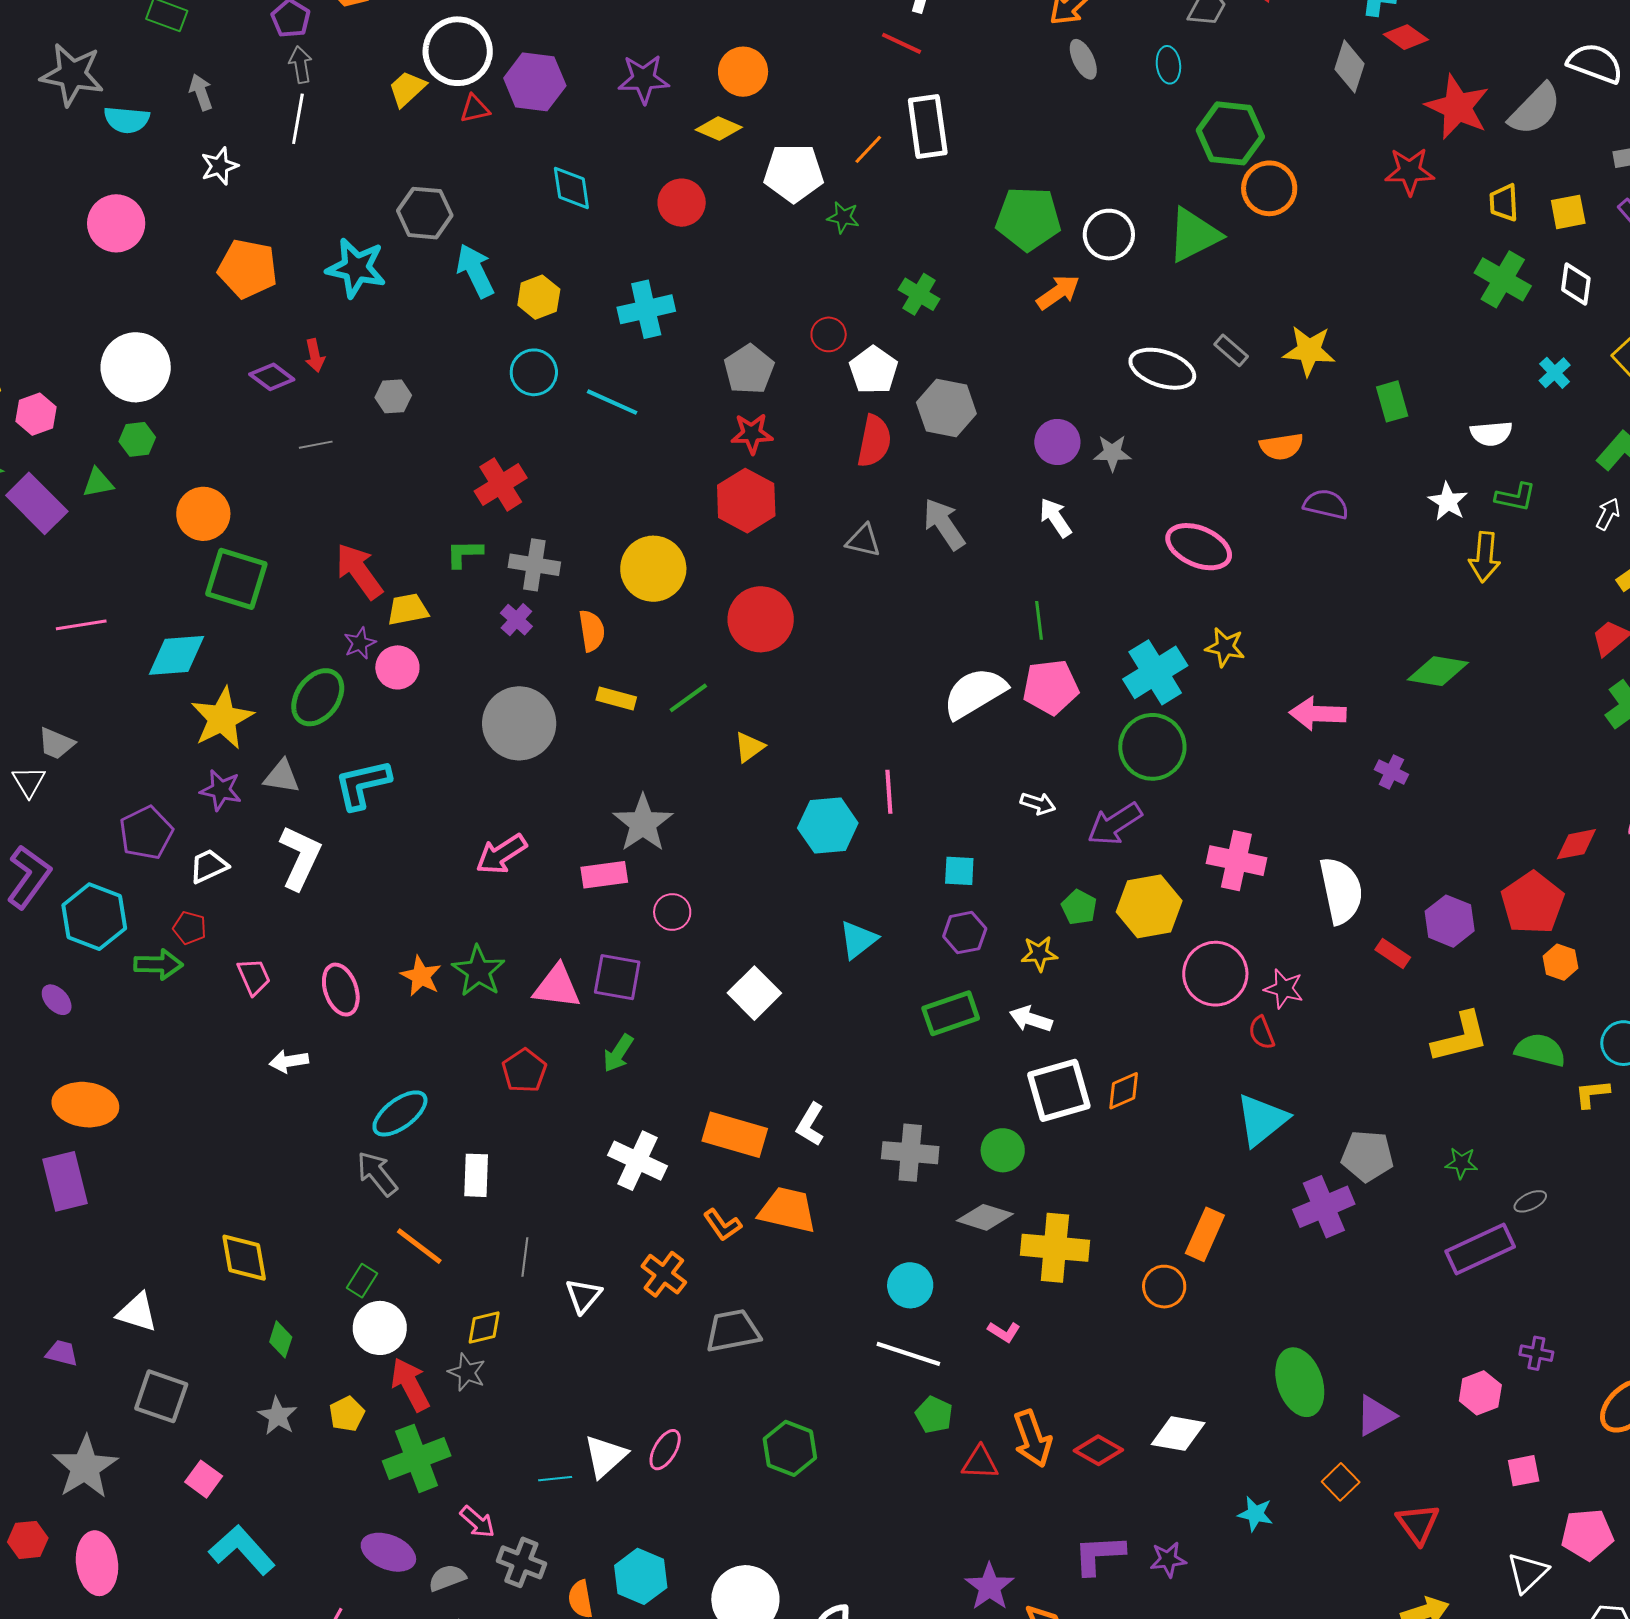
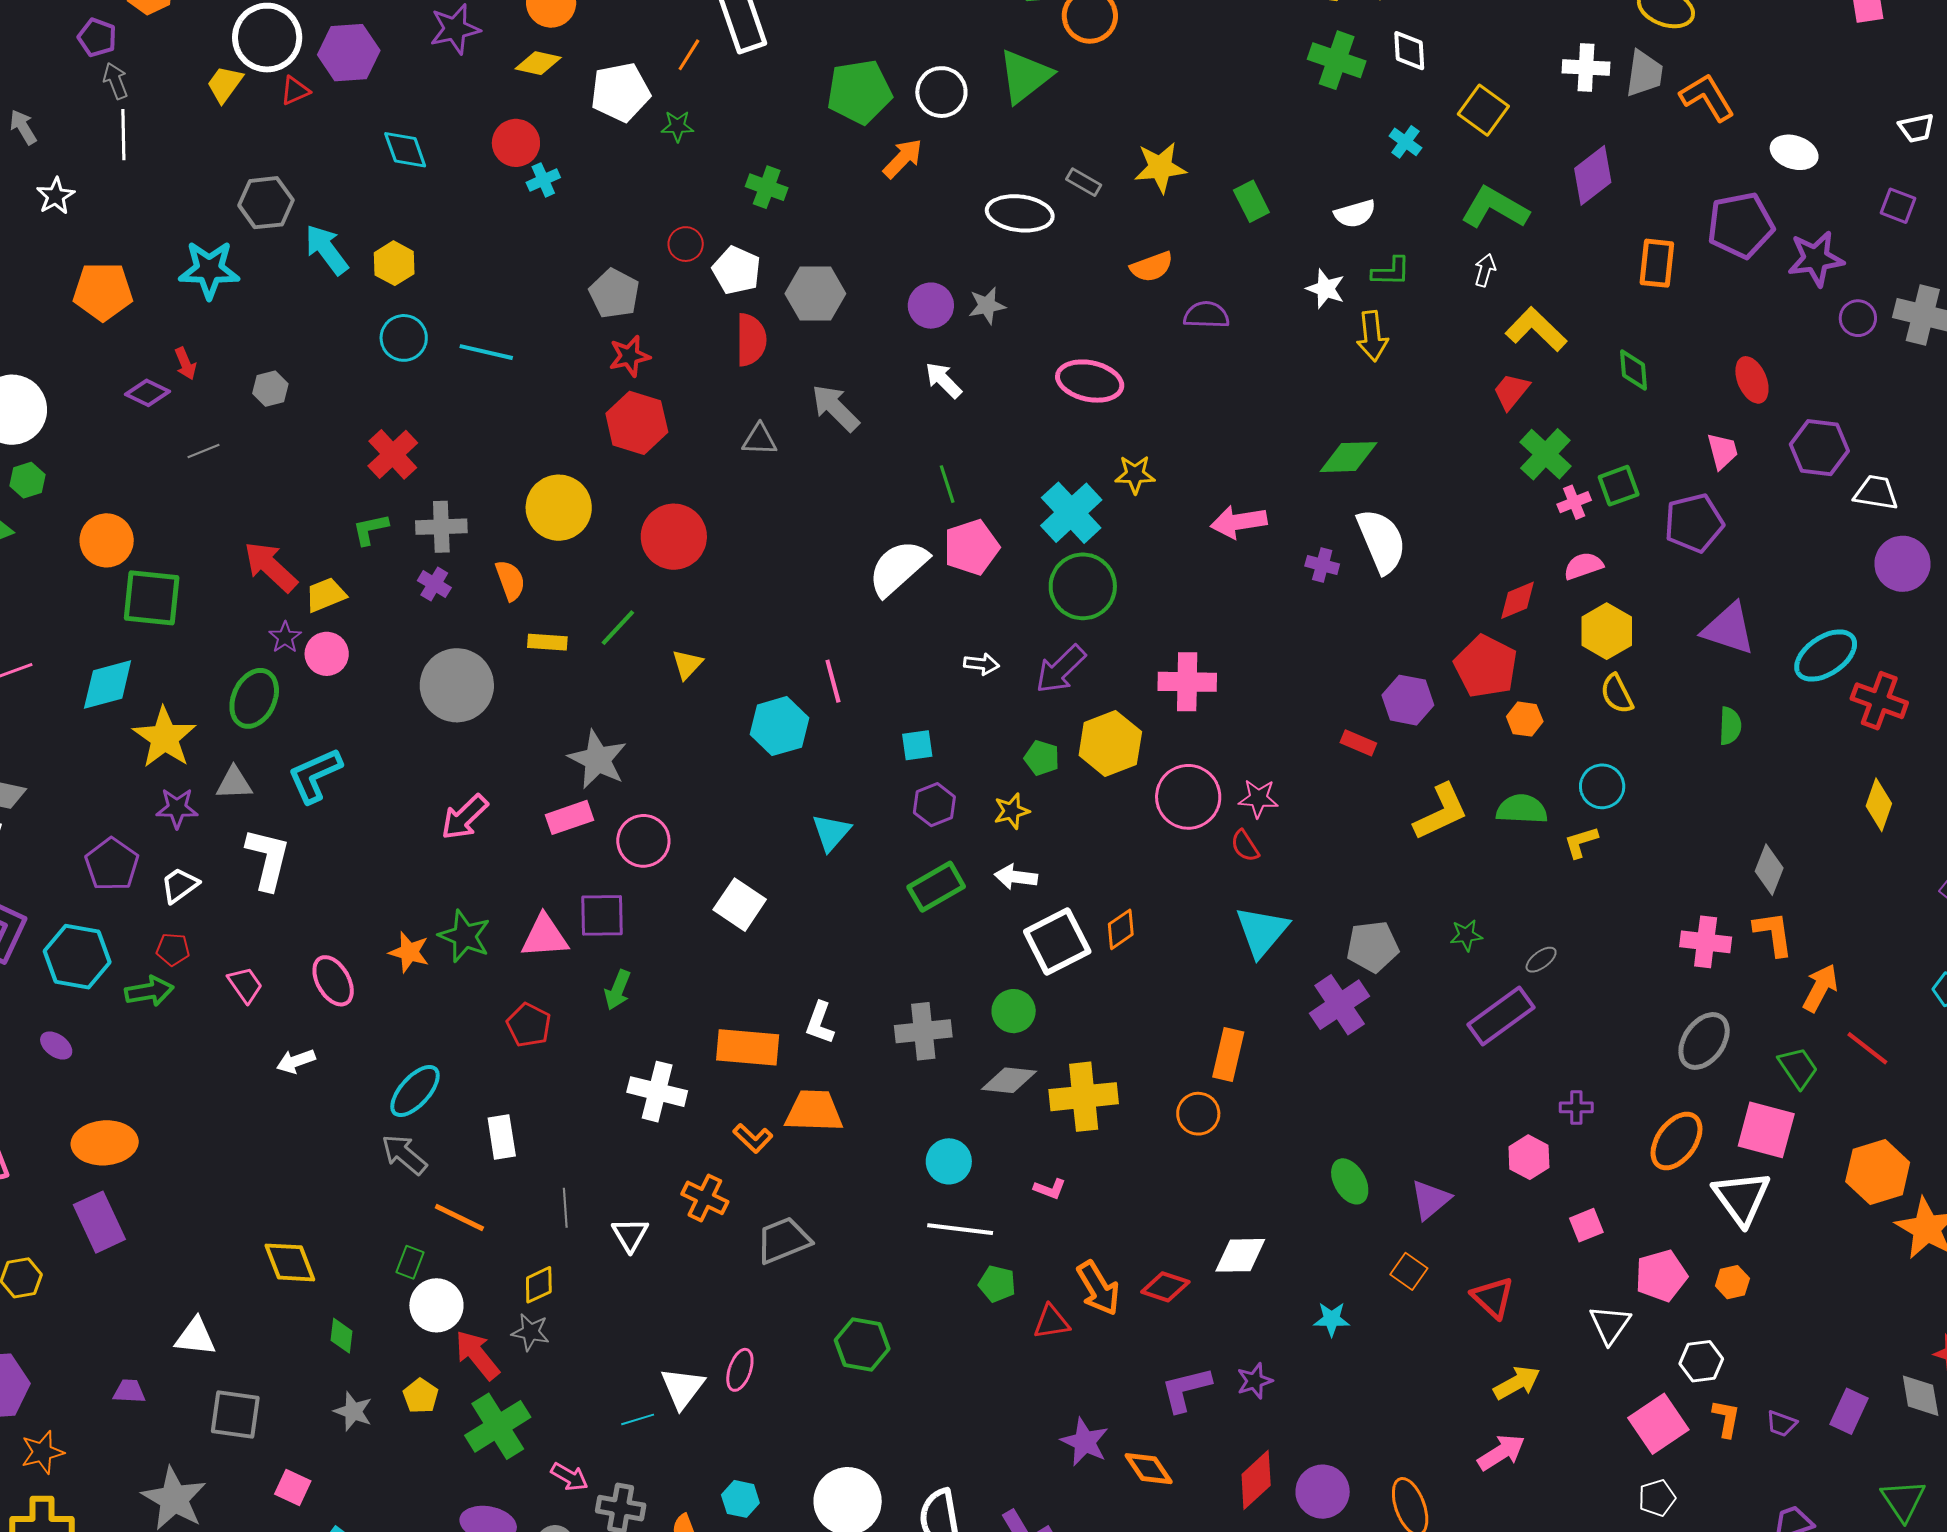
cyan cross: (646, 309) -> (543, 180), moved, size x0.6
white semicircle: (1341, 891) -> (1381, 541), moved
pink circle: (672, 912) -> (643, 841), size x1.4
green ellipse: (1300, 1382) -> (1350, 1181), size x0.7
cyan hexagon: (641, 1576) -> (740, 1499), size x0.7

